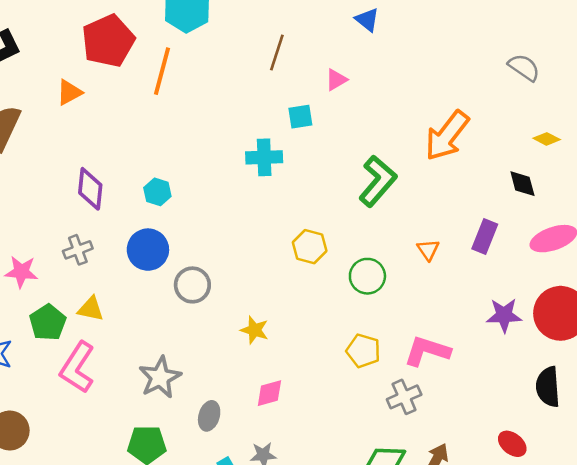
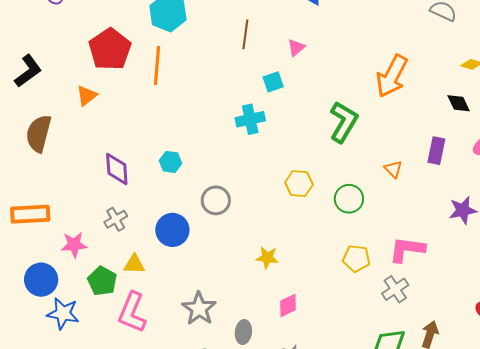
blue circle: (148, 250) -> (172, 230), moved
gray circle: (192, 285) -> (216, 200), moved

